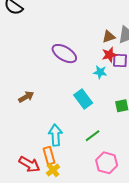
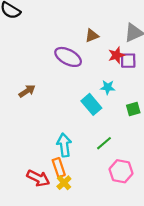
brown triangle: (109, 37) -> (92, 36), moved
cyan star: (100, 72) -> (108, 87), moved
brown arrow: (26, 97) -> (27, 91), moved

